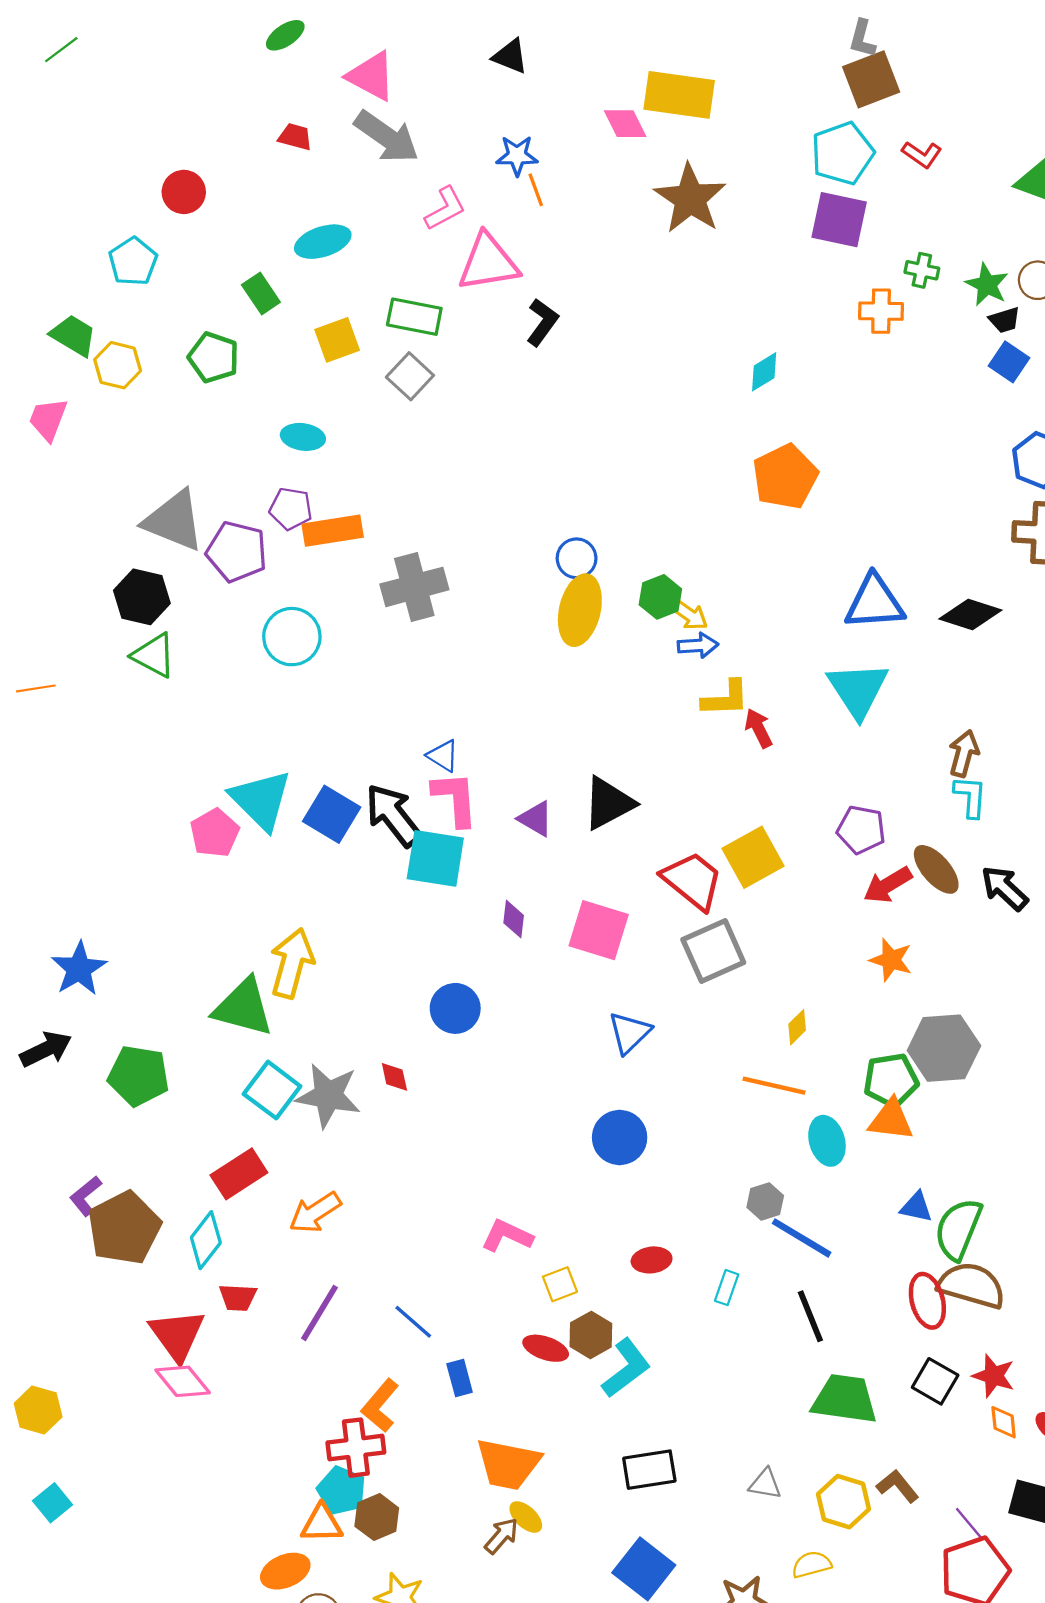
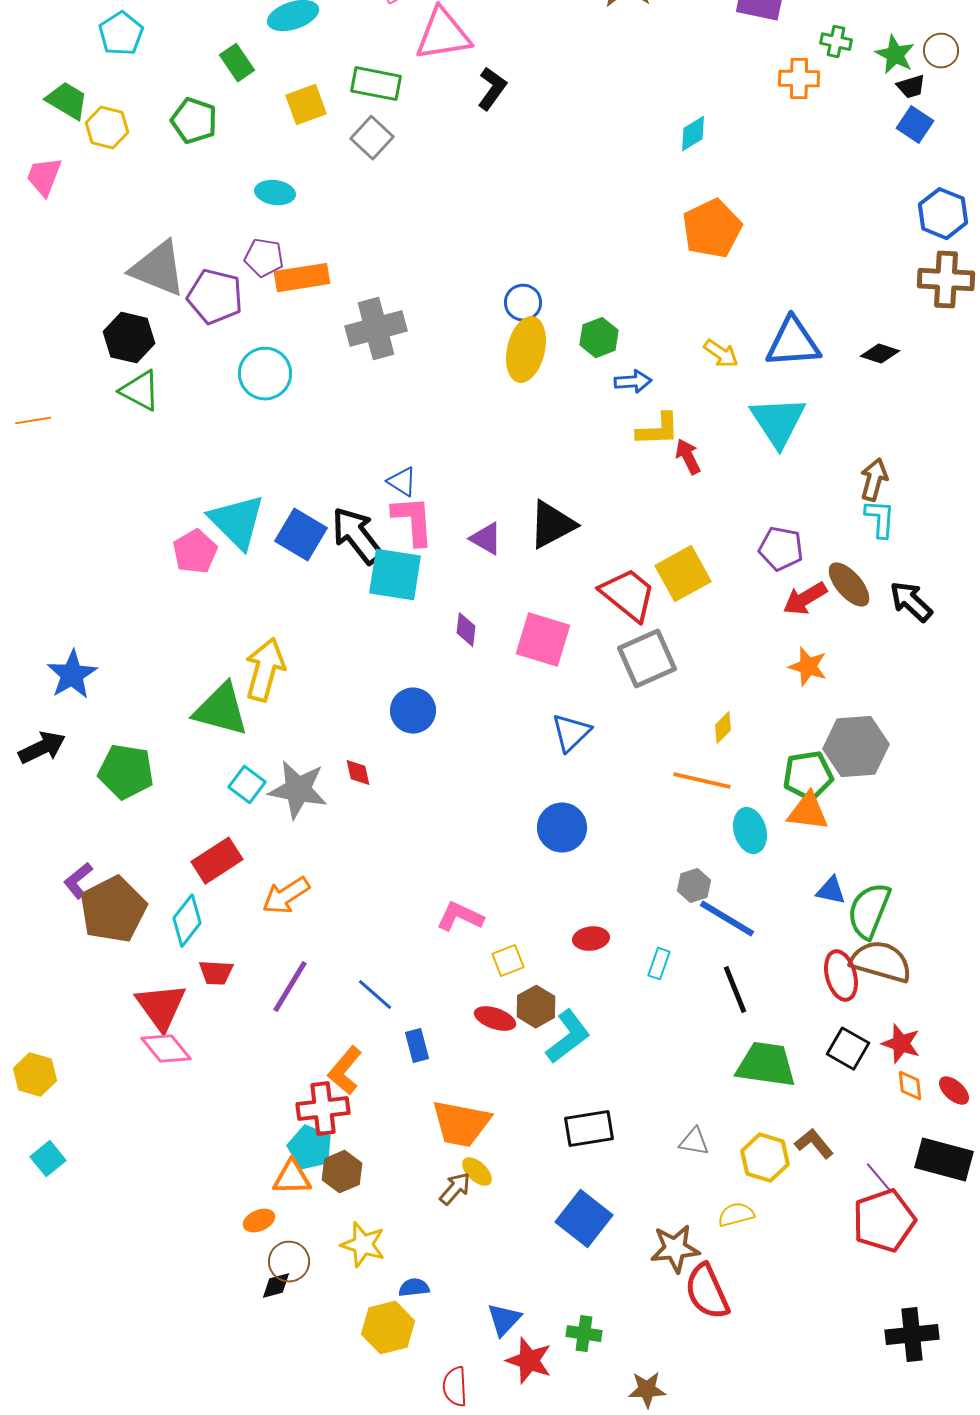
yellow arrow: (689, 615) -> (721, 354), moved
black diamond: (970, 615) -> (880, 354), size x0.7
cyan square: (272, 1090) -> (247, 785), size x0.7
orange ellipse: (285, 1571) -> (259, 1221), size x0.7

